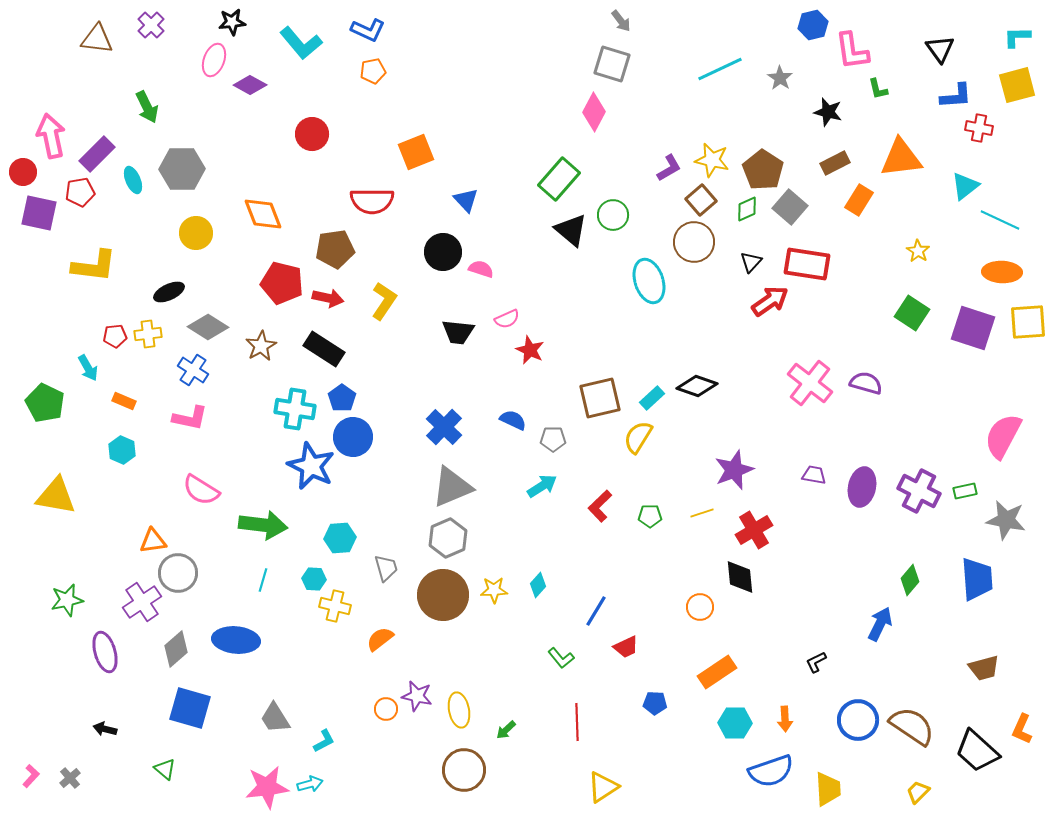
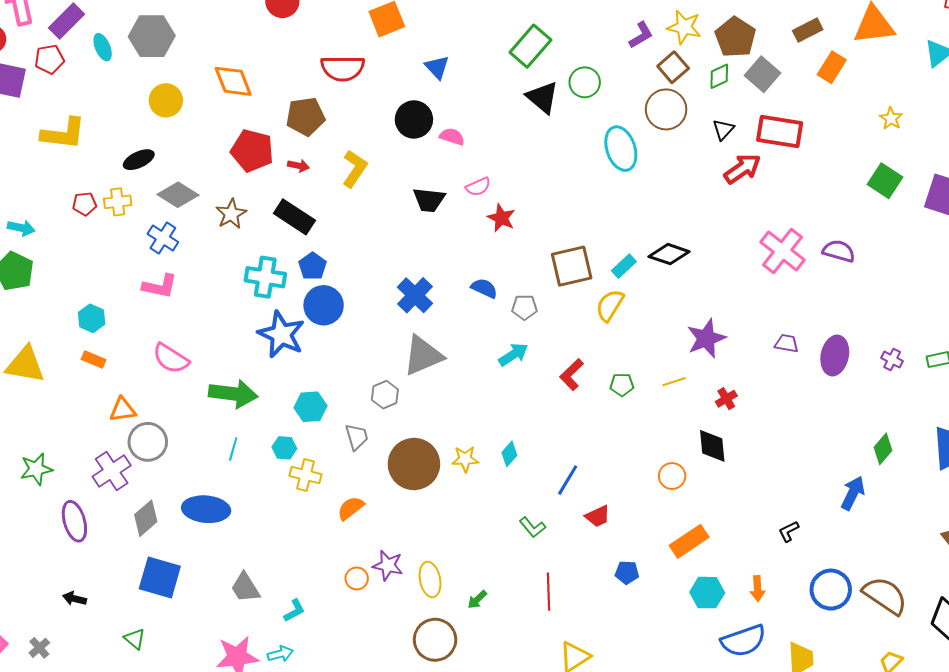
red arrow: (328, 298) -> (298, 166), size x0.7
cyan arrow: (88, 368) -> (21, 228), moved, turned -48
orange rectangle: (124, 401) -> (94, 360), moved
purple cross: (919, 491) -> (892, 360), size x0.5
red cross: (754, 530) -> (726, 399), size x0.6
gray hexagon: (448, 538) -> (385, 395), moved, size x0.7

